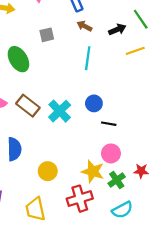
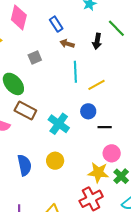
black arrow: (117, 29) -> (97, 41), turned 133
yellow line: (135, 51) -> (96, 85), moved
brown rectangle: (28, 106) -> (25, 110), moved
yellow circle: (48, 171) -> (55, 161), moved

